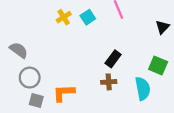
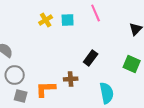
cyan square: (88, 17) -> (68, 20), turned 32
brown cross: (109, 82) -> (71, 79), moved
cyan semicircle: (143, 89) -> (107, 93), moved

